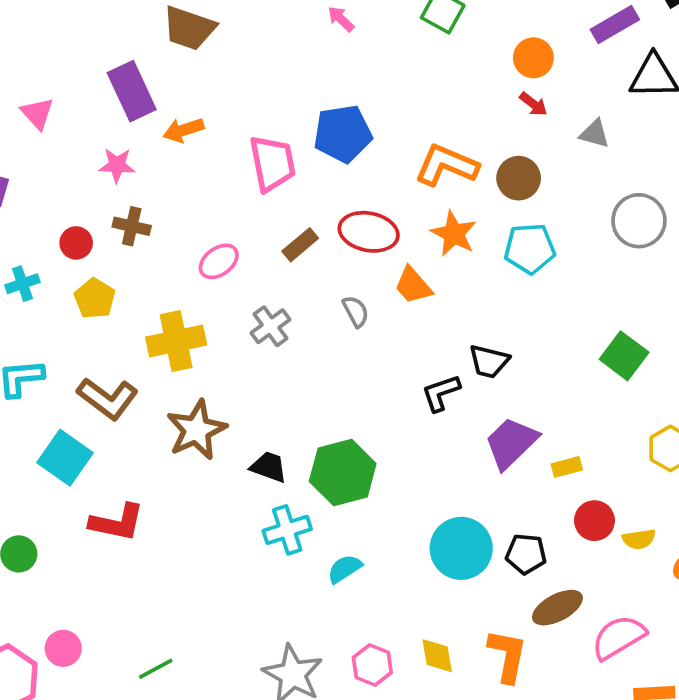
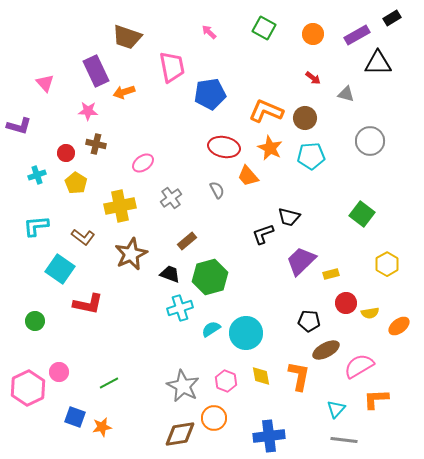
orange circle: (533, 58) -> (313, 34), moved
pink trapezoid: (272, 163) -> (172, 67), moved
brown rectangle: (300, 245) -> (187, 241), moved
brown L-shape: (108, 398) -> (83, 237), size x0.7
cyan circle: (461, 548) -> (246, 333), moved

